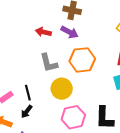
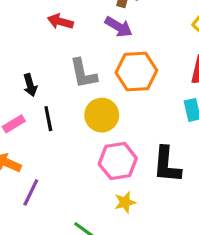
red arrow: (43, 32) -> (60, 22), moved
black arrow: (27, 112) -> (30, 85), moved, turned -56

